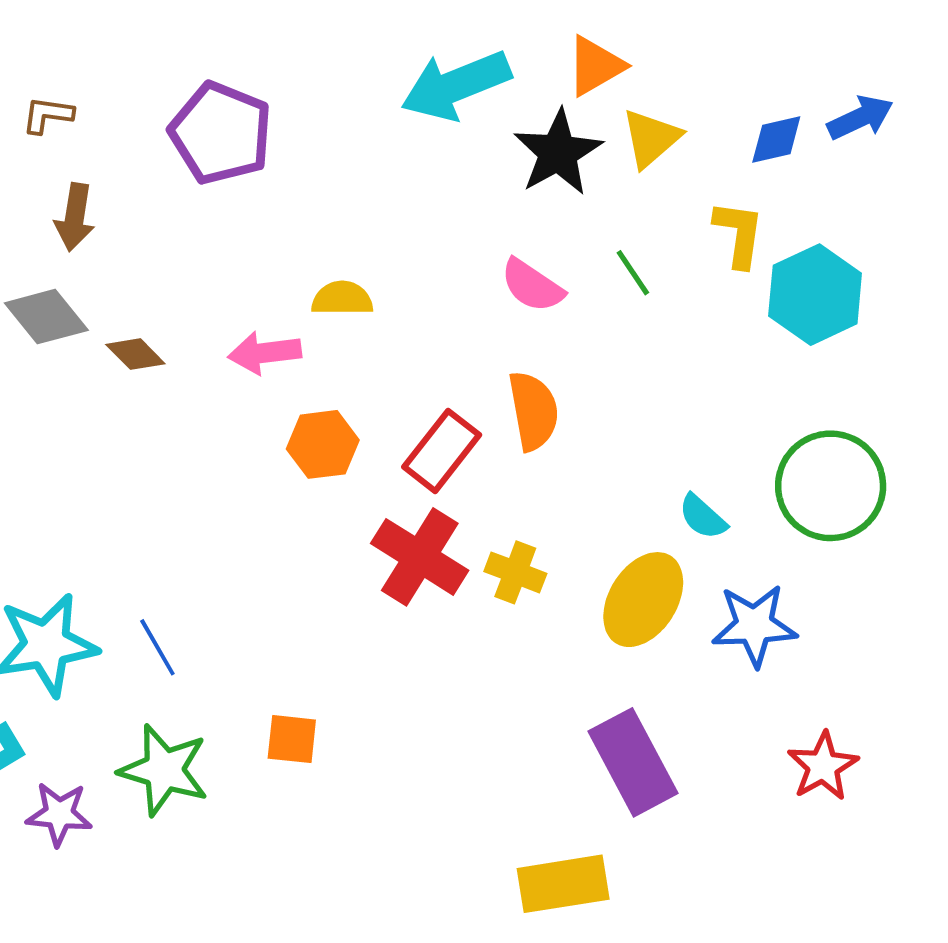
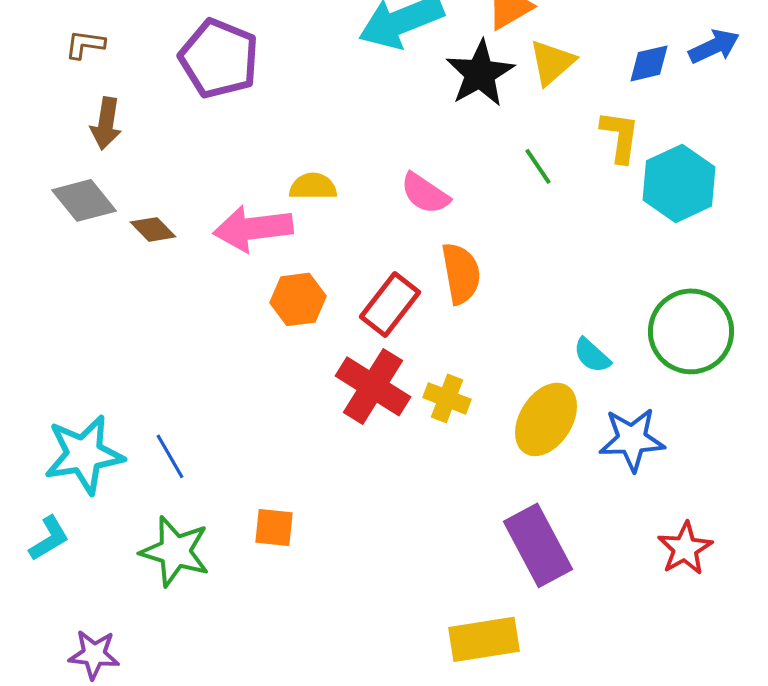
pink semicircle: (532, 286) -> (425, 193), moved
pink arrow: (265, 353) -> (253, 228), size x1.4
purple star: (59, 814) -> (94, 654), moved

